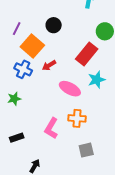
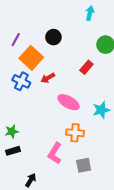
red rectangle: (87, 54) -> (86, 67), size x0.6
cyan star: (97, 80) -> (101, 110), moved
green star: (14, 99) -> (12, 131), moved
pink L-shape: (51, 128) -> (55, 153), moved

